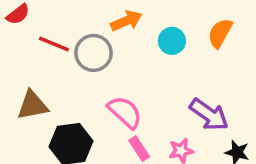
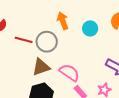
orange arrow: (126, 21) -> (63, 21), turned -78
brown triangle: (32, 105) -> (41, 67), moved

